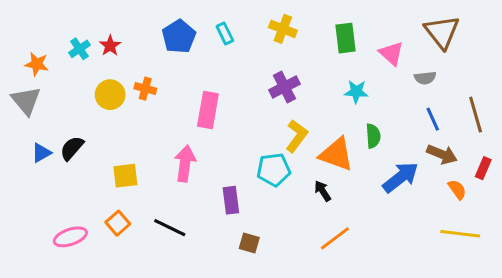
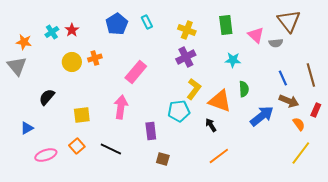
yellow cross: (283, 29) -> (187, 30), moved
gray semicircle: (425, 78) -> (276, 43), moved
orange cross: (145, 89) -> (95, 58), turned -32
pink rectangle: (208, 110) -> (136, 72), turned 30
blue triangle: (41, 153) -> (27, 128), moved
yellow line: (460, 234) -> (301, 153), turned -60

